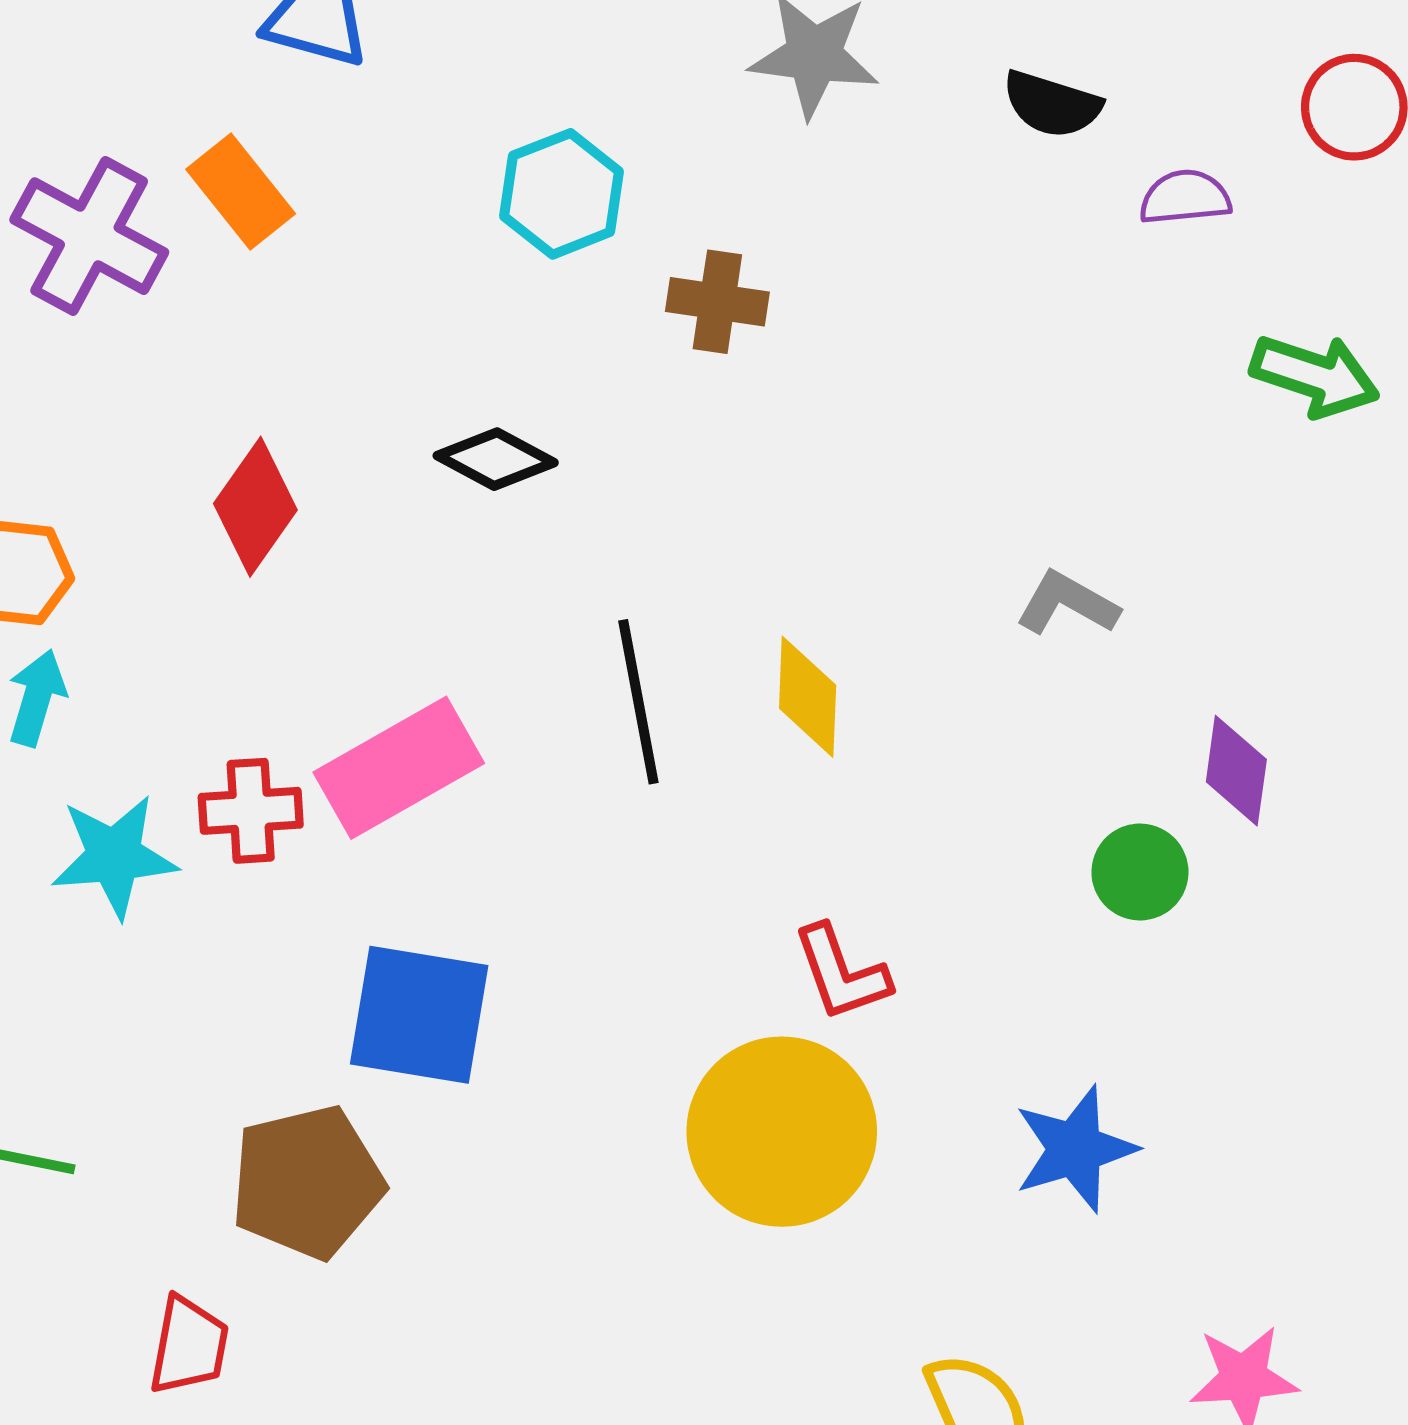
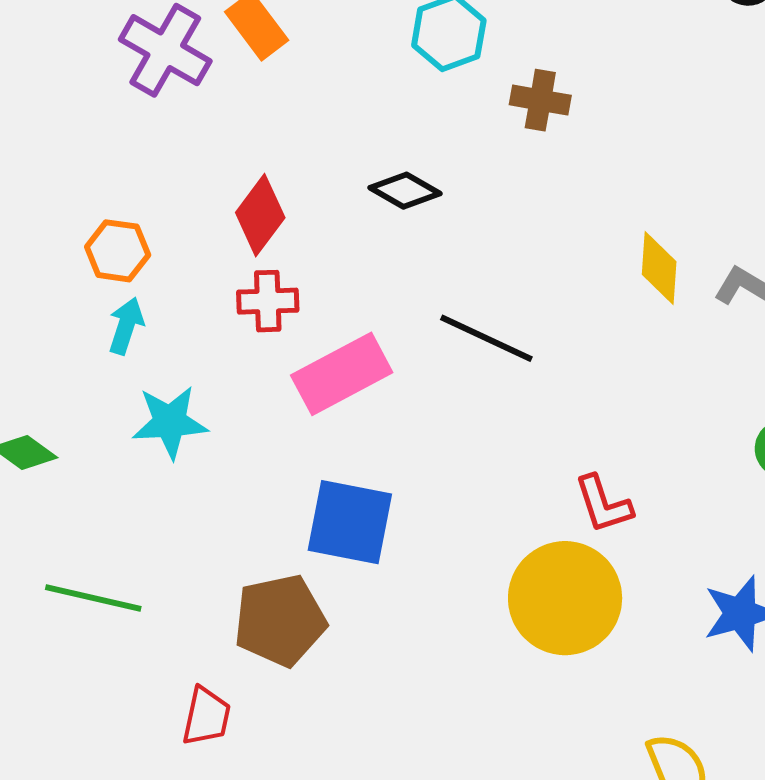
yellow diamond: (808, 697) -> (659, 268), moved
black line: (638, 702) -> (486, 338), turned -56
red cross: (251, 811) -> (268, 301), moved

